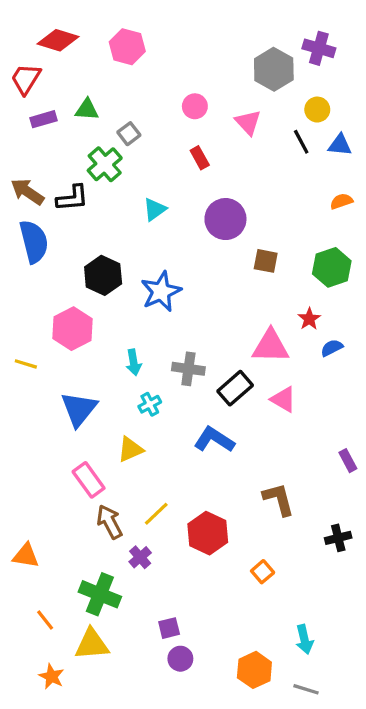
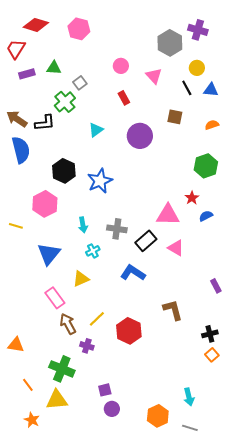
brown square: (266, 261) -> (175, 117), moved
purple cross: (140, 557) -> (87, 346), turned -32
orange square: (263, 572) -> (212, 355), moved

